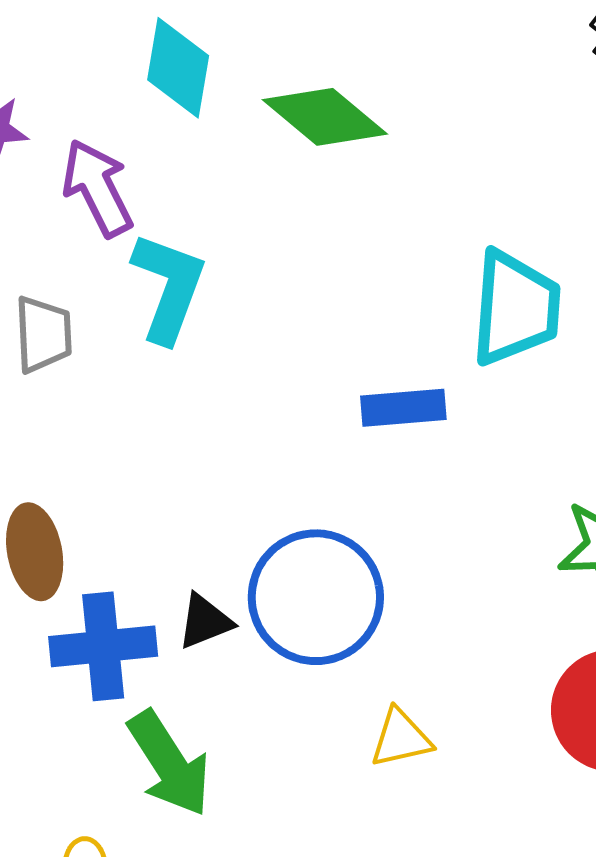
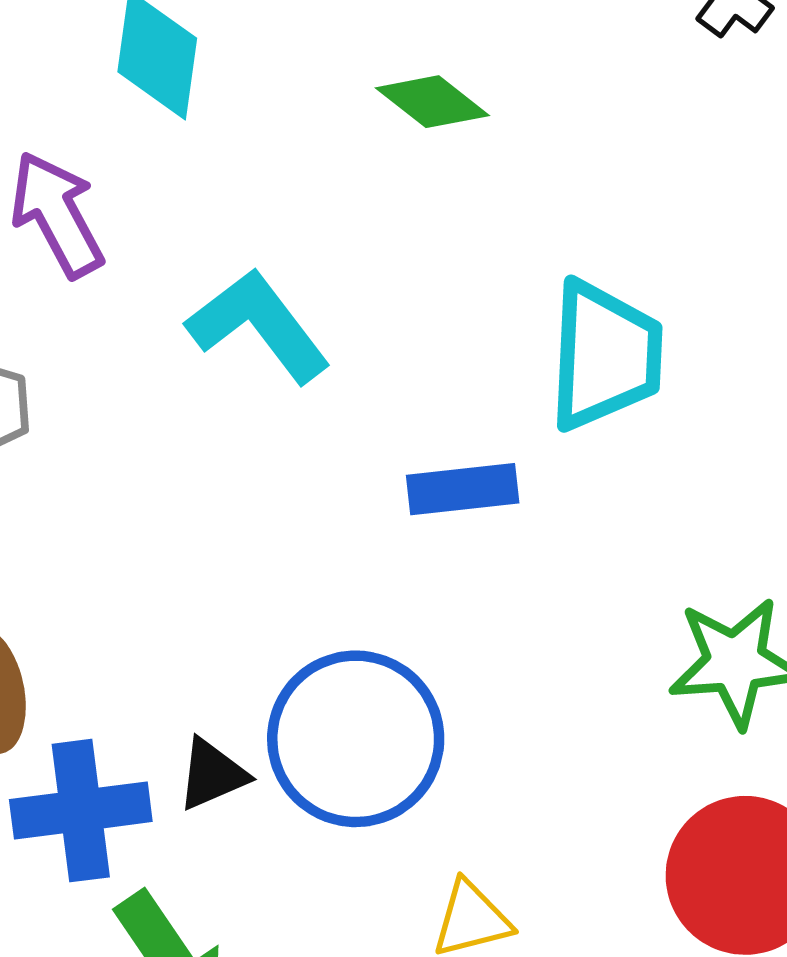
green diamond: (325, 117) -> (432, 102), moved, size x0.7
cyan L-shape: (169, 287) -> (259, 326), moved, turned -56

